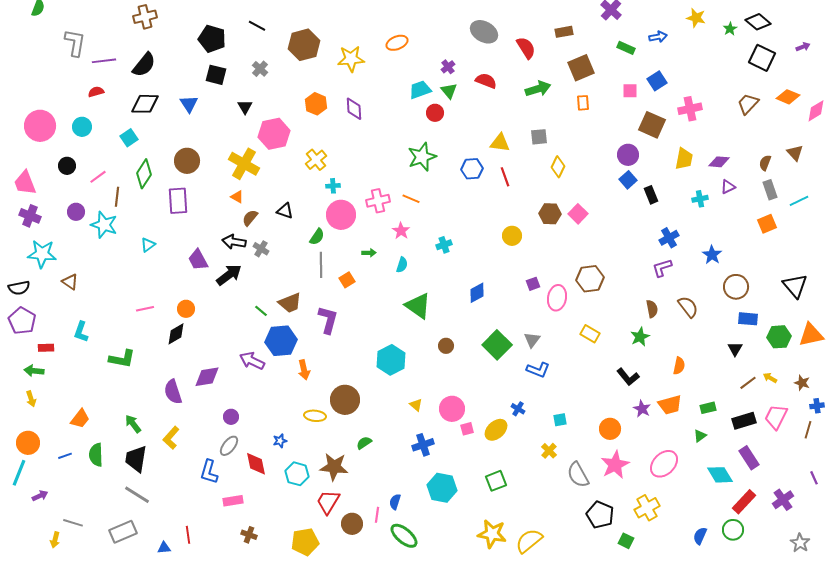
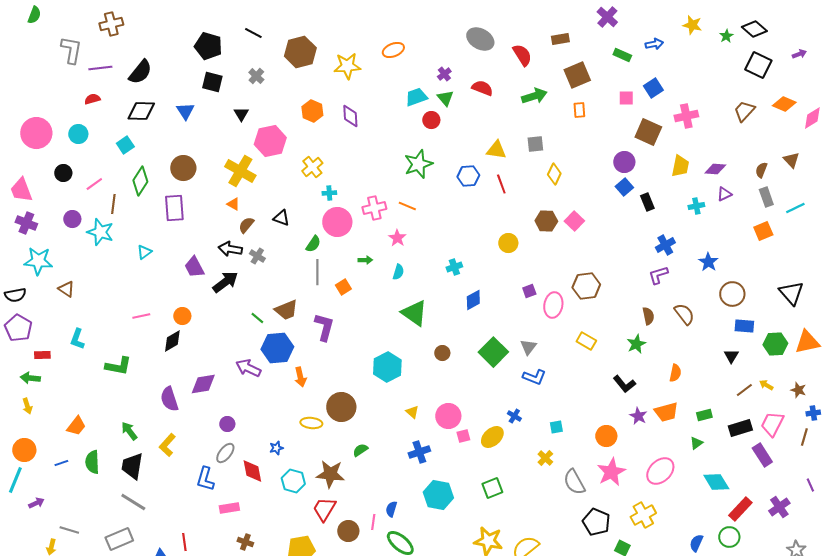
brown cross: (145, 17) -> (111, 24), moved
cyan cross: (444, 245) -> (454, 267), moved
purple rectangle: (749, 458) -> (762, 455), moved

